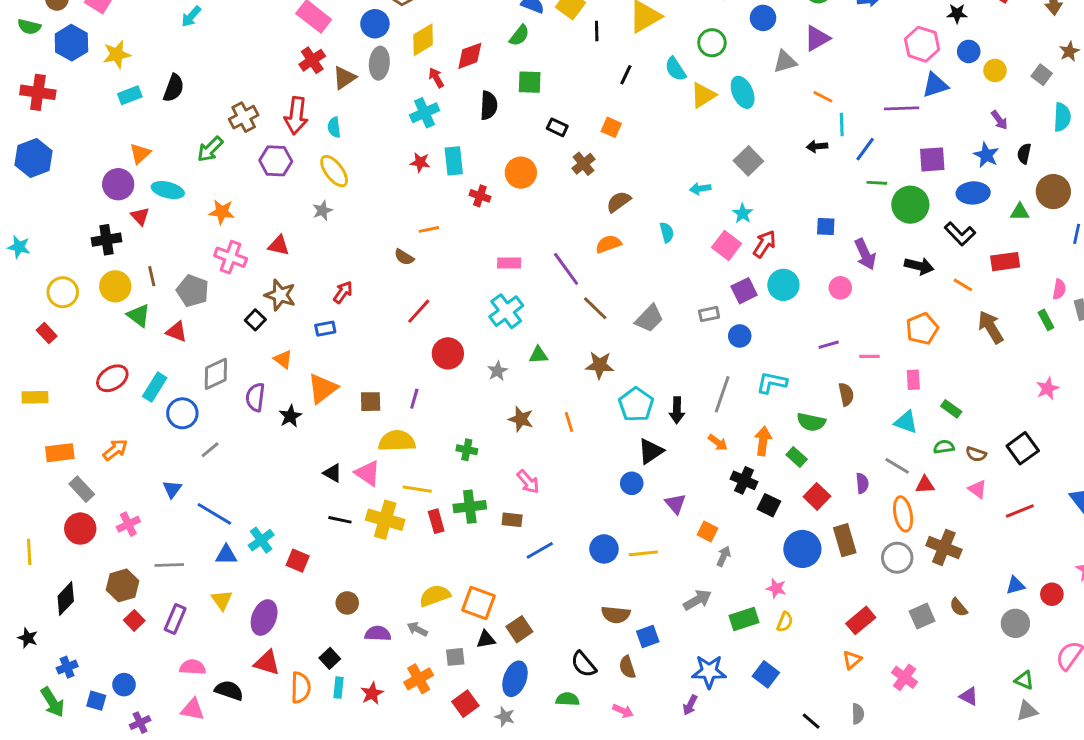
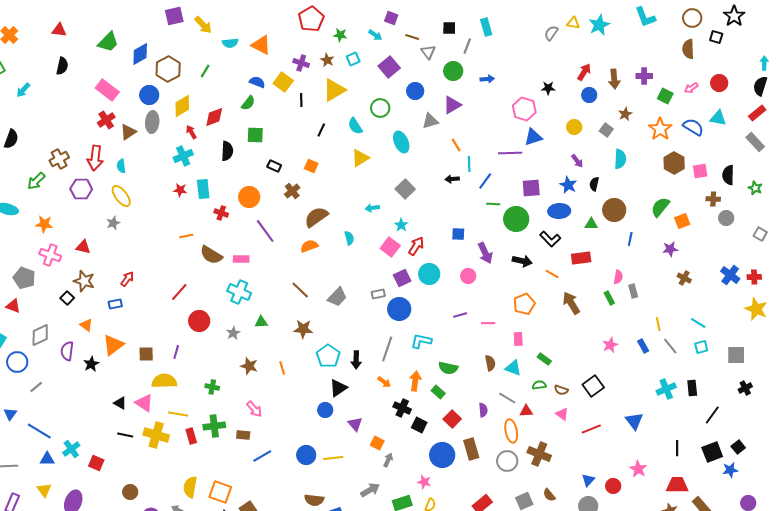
blue circle: (969, 51) -> (589, 95), moved
yellow triangle: (703, 95) -> (360, 158), moved
orange line: (823, 97) -> (456, 145), turned 32
brown semicircle: (619, 202) -> (316, 217), size x1.4
brown semicircle: (404, 257) -> (211, 255), moved, size x1.6
purple line: (566, 269) -> (265, 231), moved
cyan cross: (506, 311) -> (239, 292), turned -30
blue circle: (740, 336) -> (399, 309), size x1.5
brown semicircle: (846, 394) -> (490, 363), moved
blue triangle: (1015, 585) -> (588, 480), turned -32
yellow semicircle: (435, 596) -> (190, 487), turned -60

